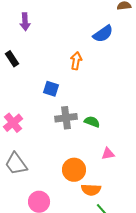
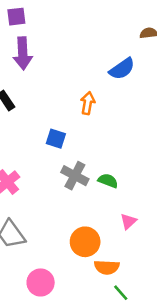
purple arrow: (25, 22) -> (23, 53), size x1.4
gray cross: (66, 118) -> (75, 176), turned 35
pink triangle: (108, 154) -> (128, 221), turned -32

